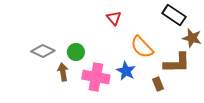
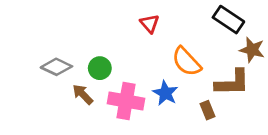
brown arrow: (63, 72) -> (83, 94), turned -36

